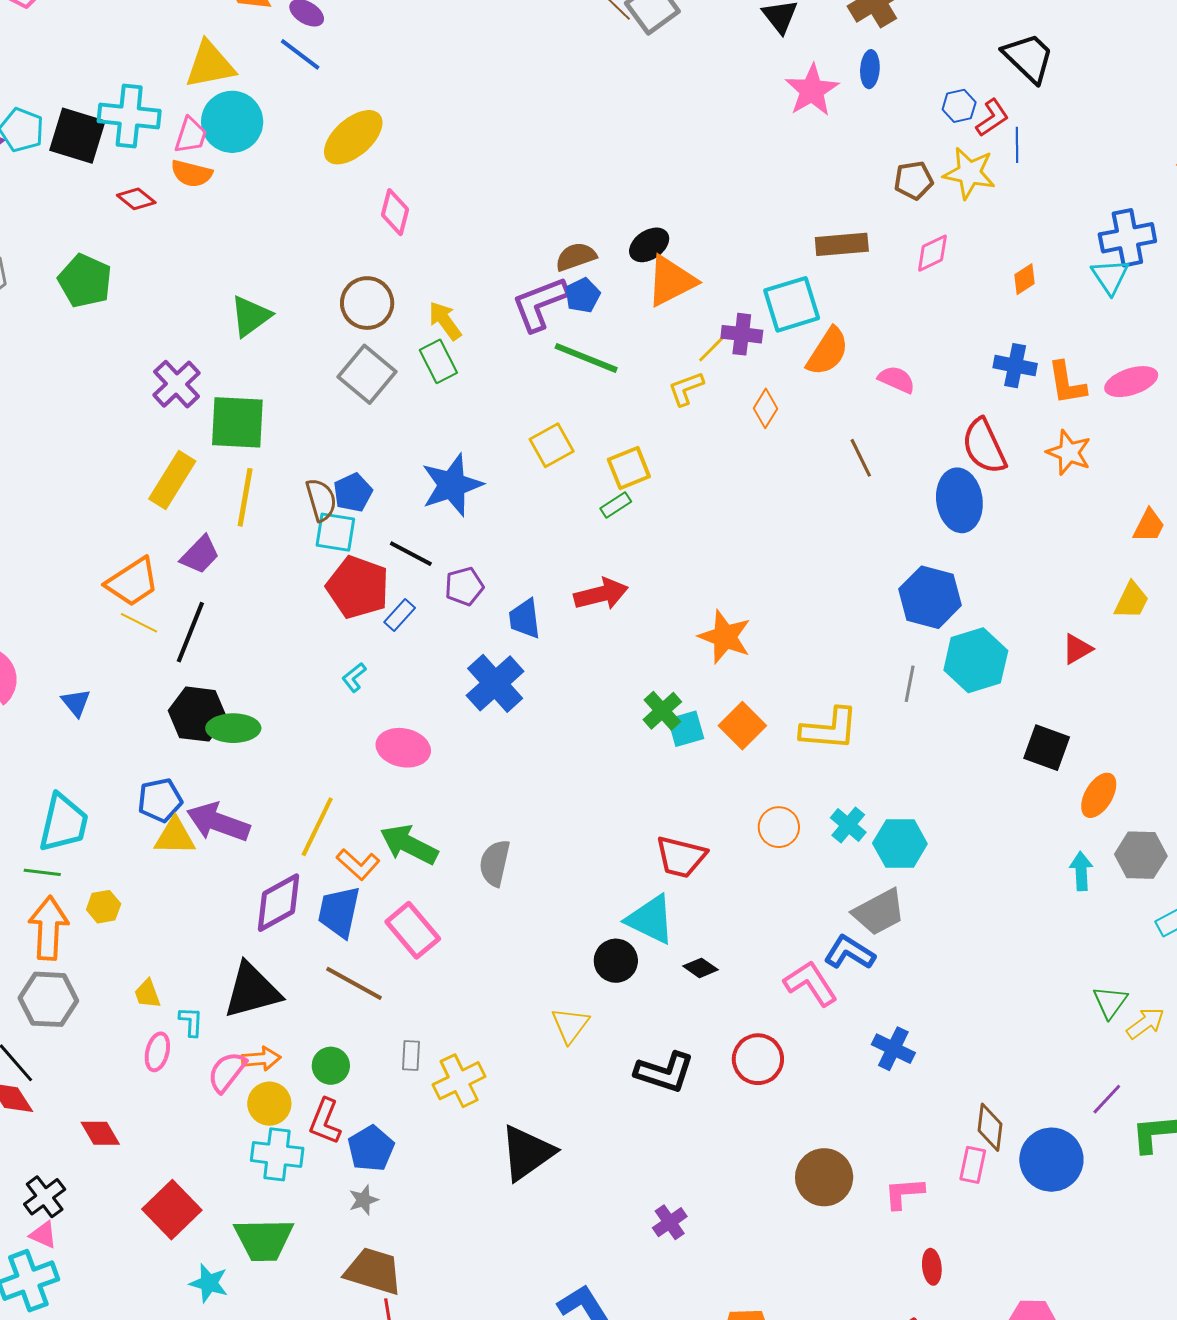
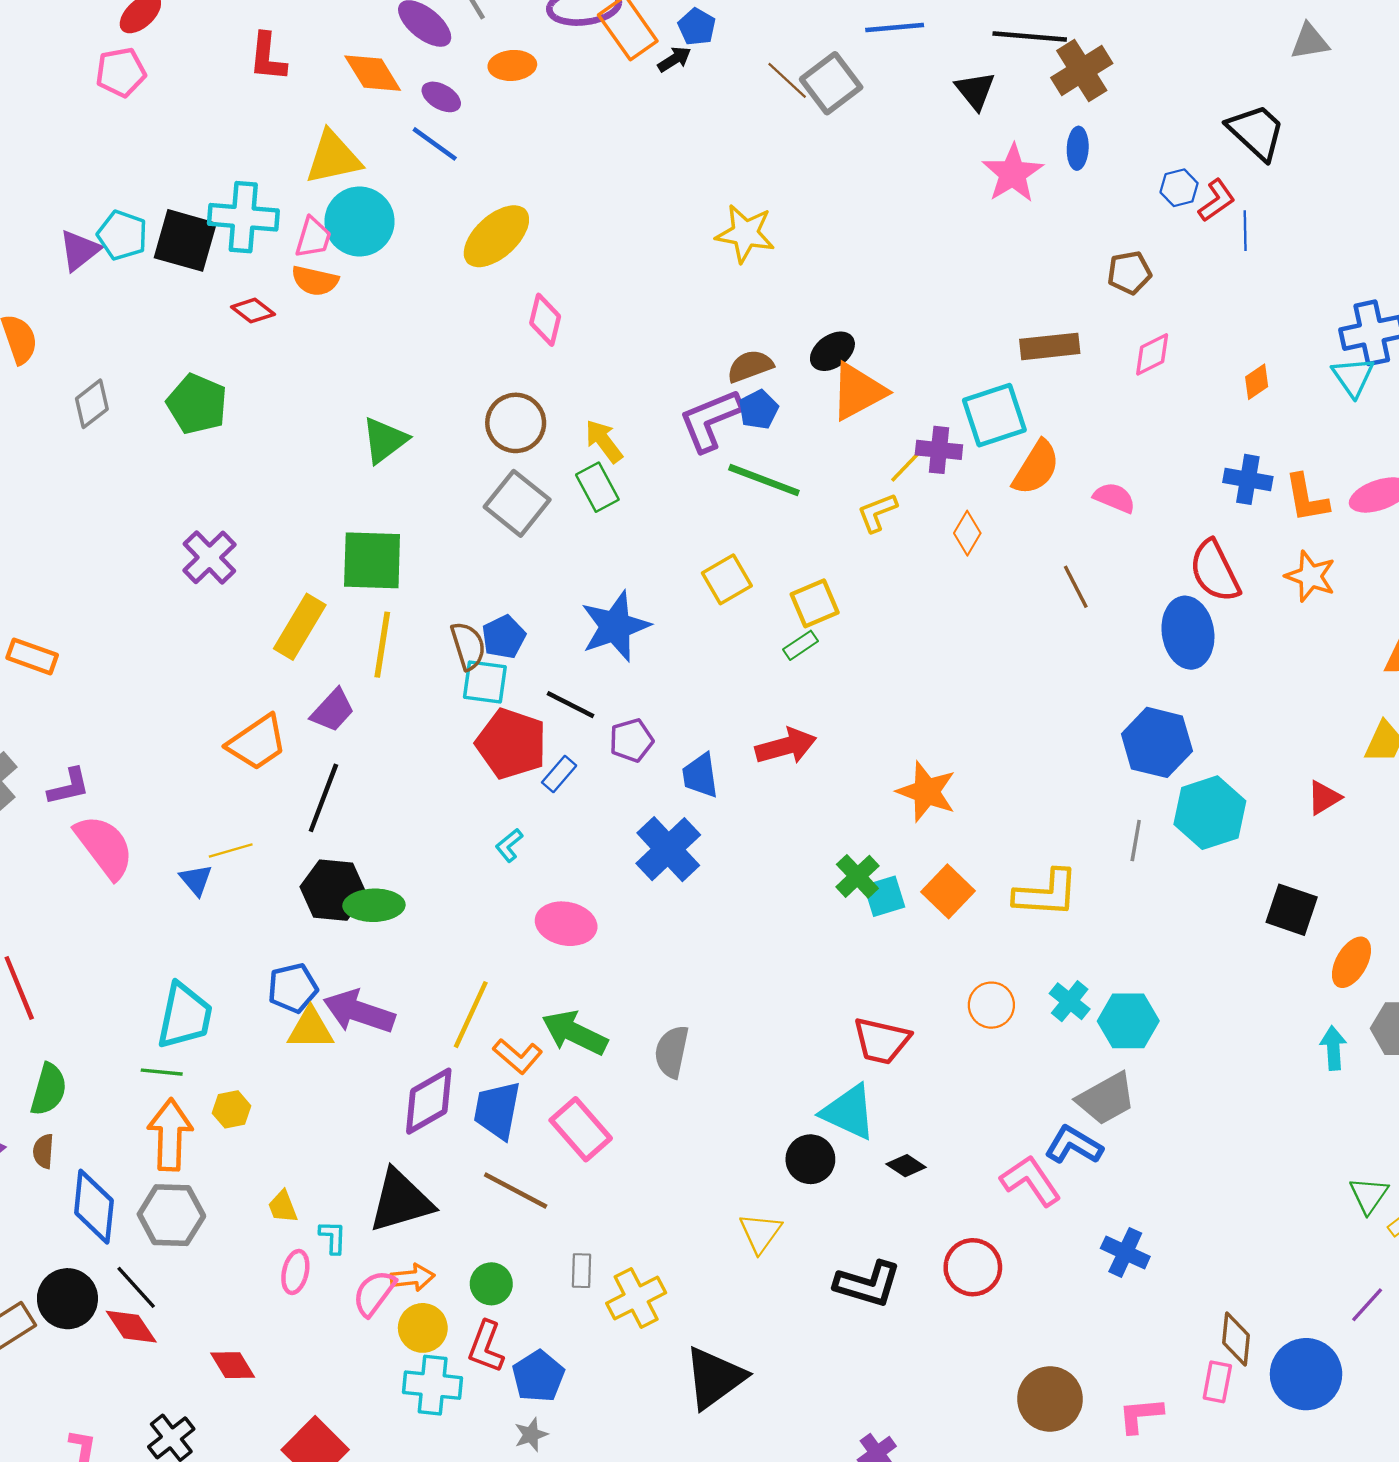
yellow star: (969, 173) -> (745, 234), moved
purple cross: (176, 384) -> (209, 557), moved
yellow line: (139, 623) -> (231, 851), moved, turned -42

